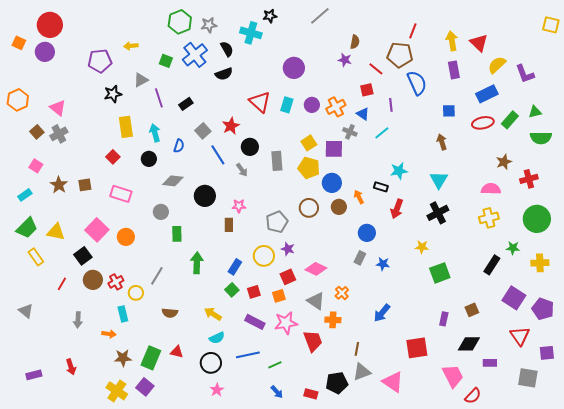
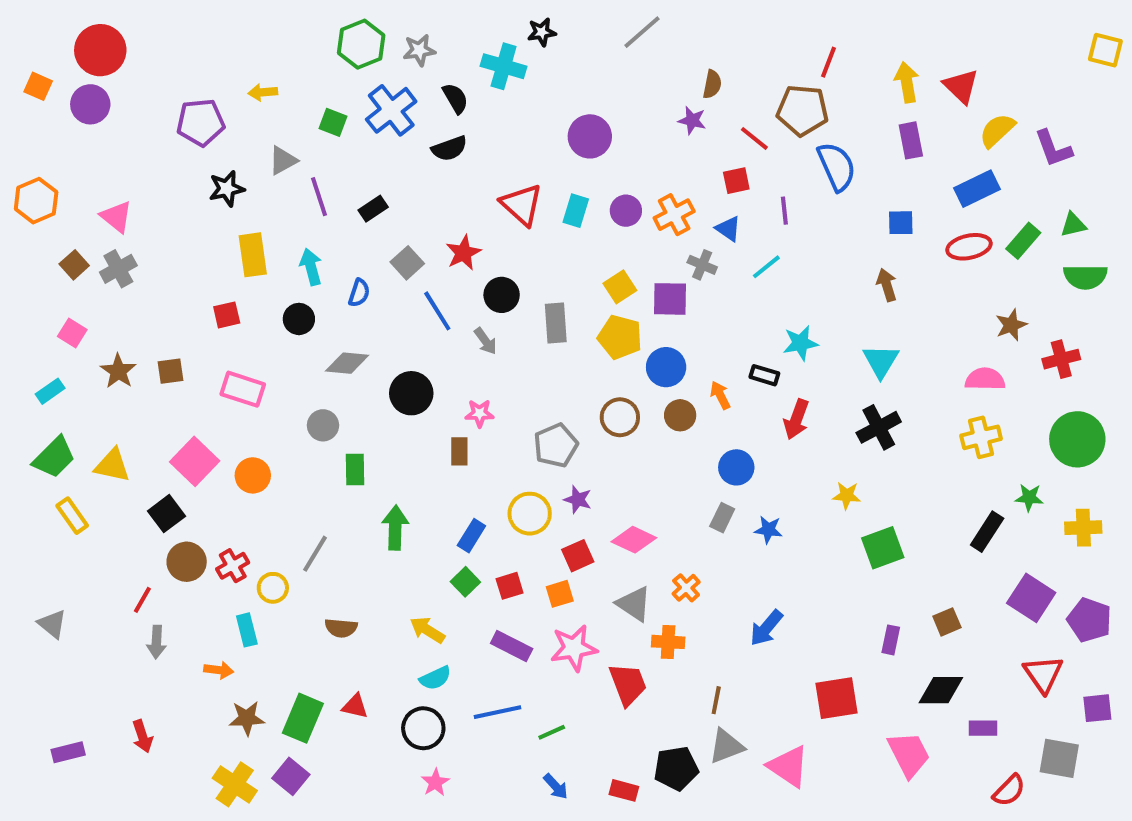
red square: (113, 157) -> (227, 315), turned 32
red line: (62, 284) -> (142, 600), moved
red semicircle: (473, 396) -> (1009, 790), moved

